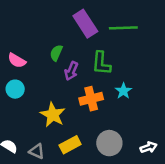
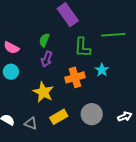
green line: (123, 28) -> (113, 35), moved
purple arrow: (71, 71) -> (47, 59), moved

